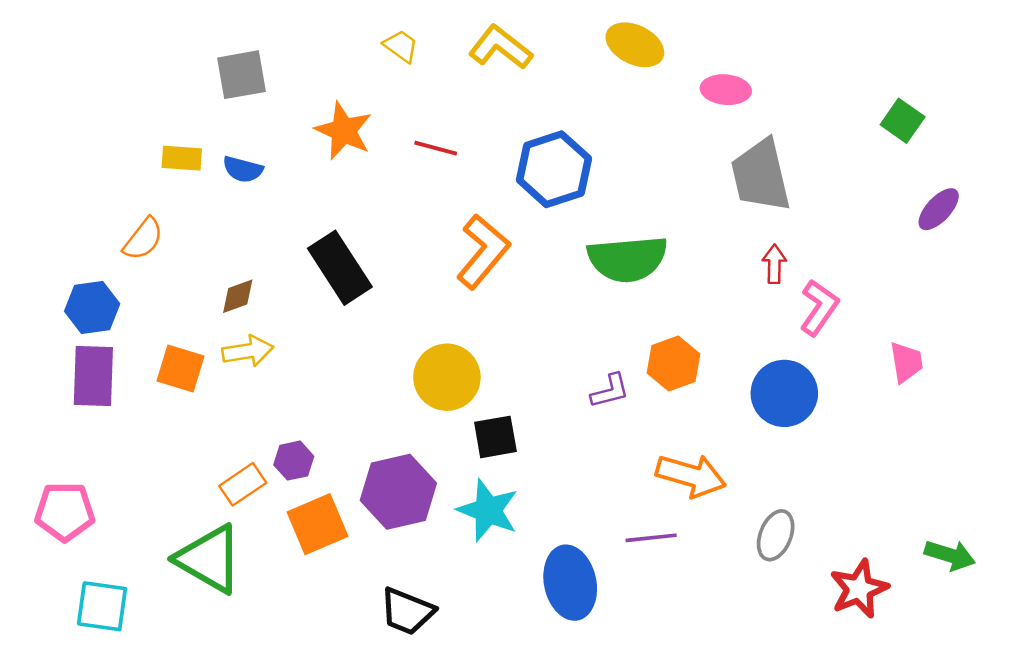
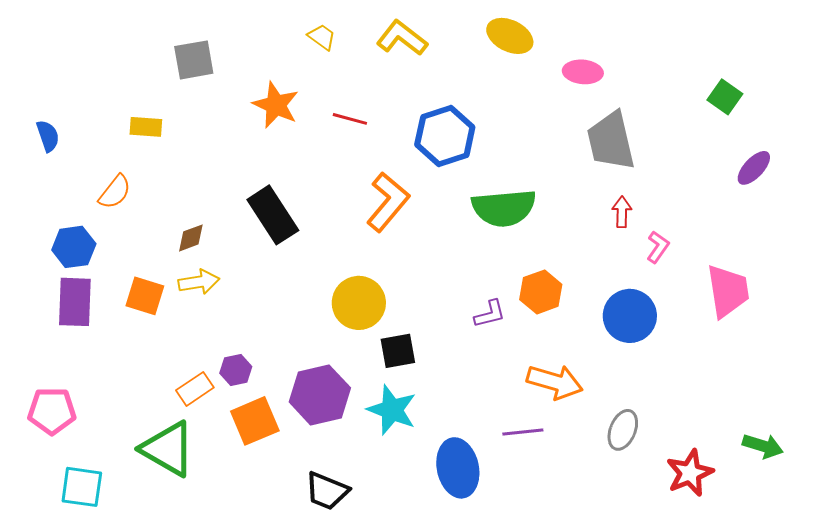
blue semicircle: (243, 169) -> (48, 136), moved, turned -124
pink L-shape: (819, 307) -> (658, 247), size x0.7
pink trapezoid: (906, 362) -> (728, 291), size x1.6

